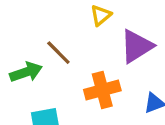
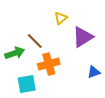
orange cross: (102, 90) -> (49, 64), moved

